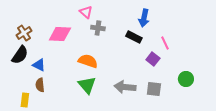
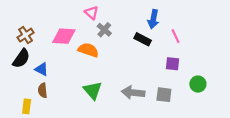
gray cross: (98, 28) -> (104, 30), turned 32
pink line: (165, 43) -> (176, 36), moved
purple square: (153, 59) -> (172, 64), moved, turned -32
orange semicircle: (88, 61) -> (88, 50), moved

